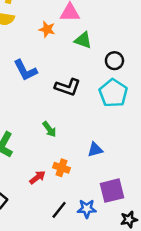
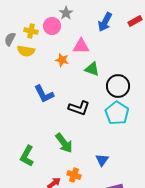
black circle: (114, 61) -> (118, 86), size x1.5
green arrow: (49, 129) -> (64, 143), size x1.5
blue triangle: (95, 150) -> (102, 160), turned -40

